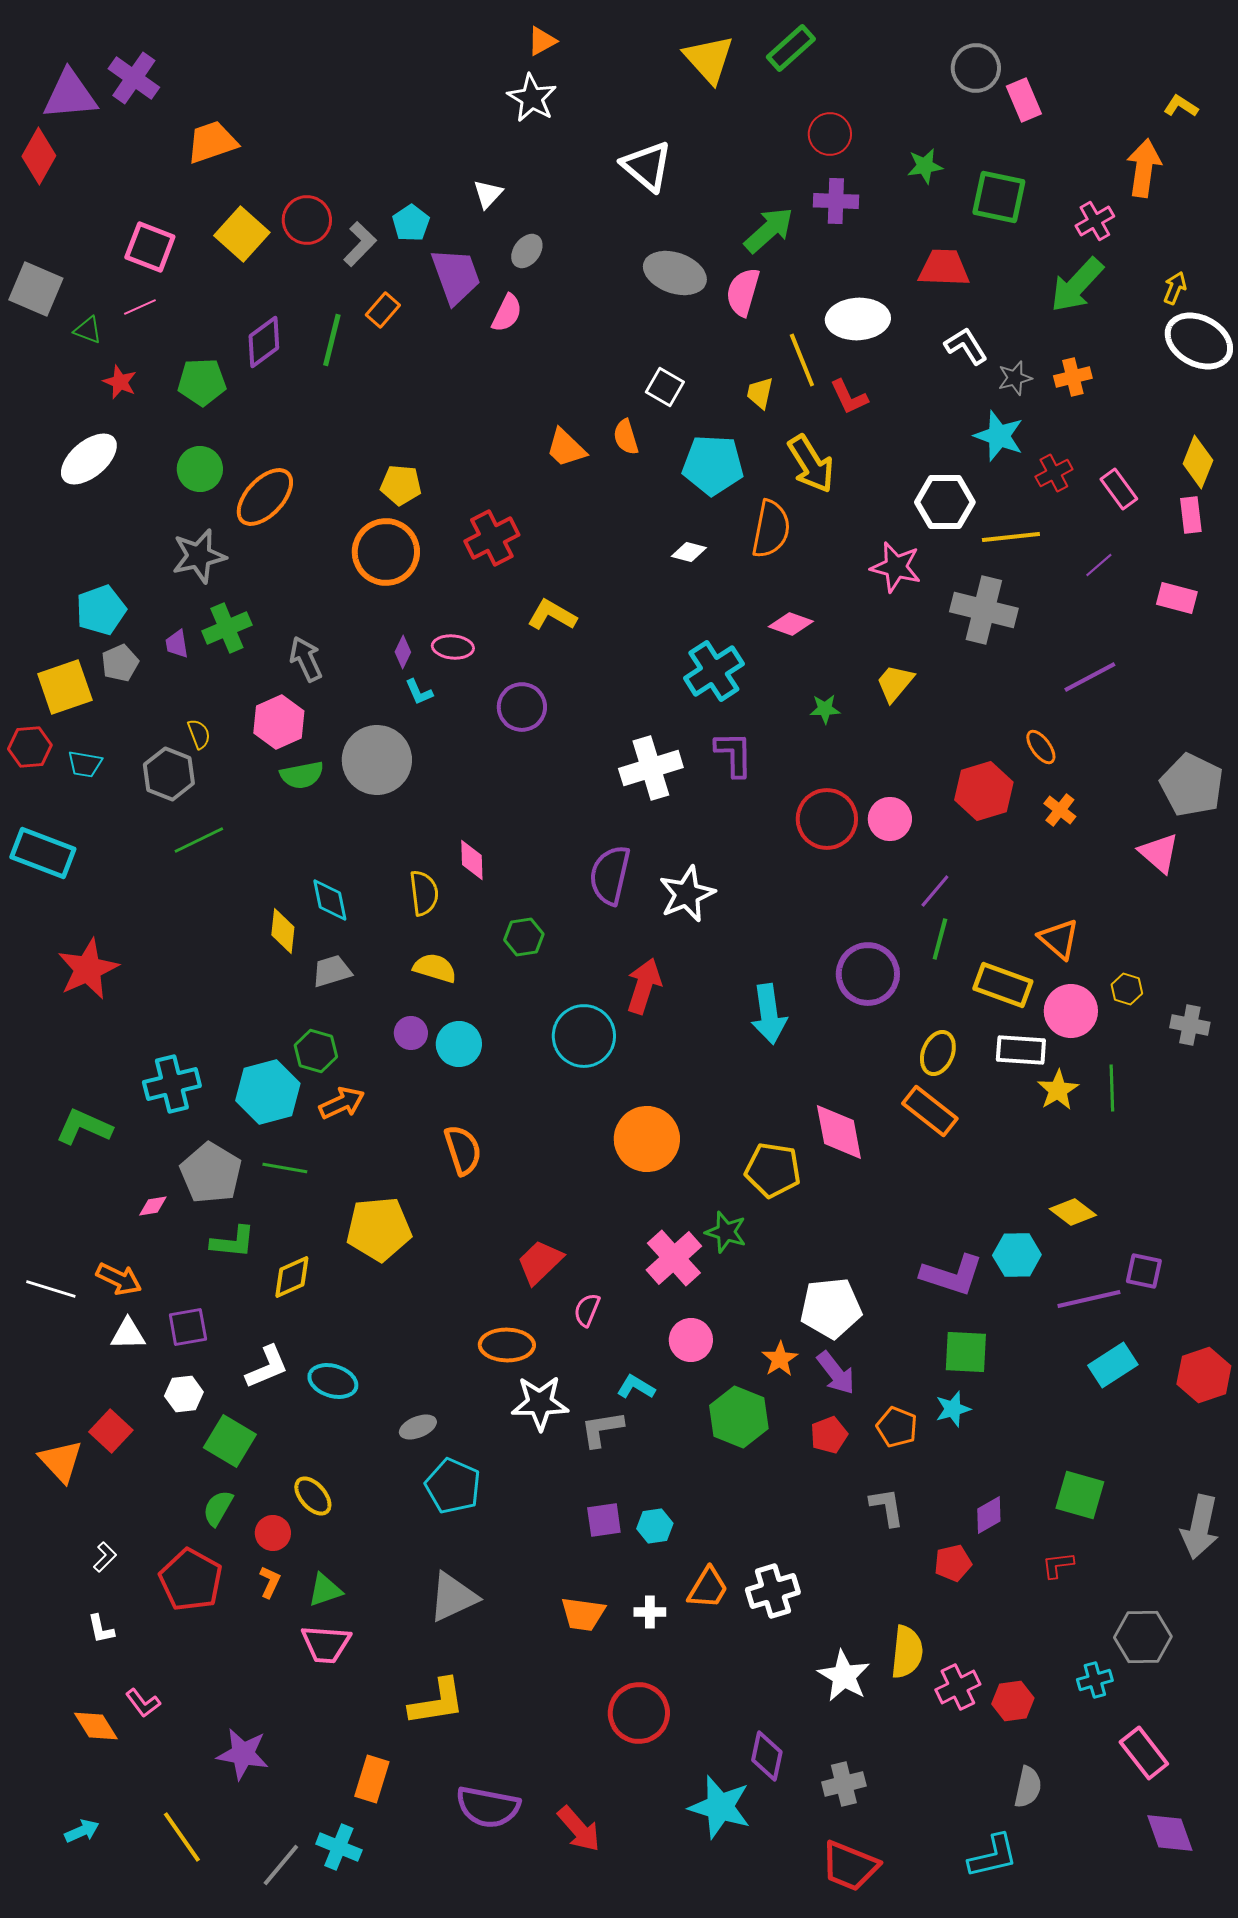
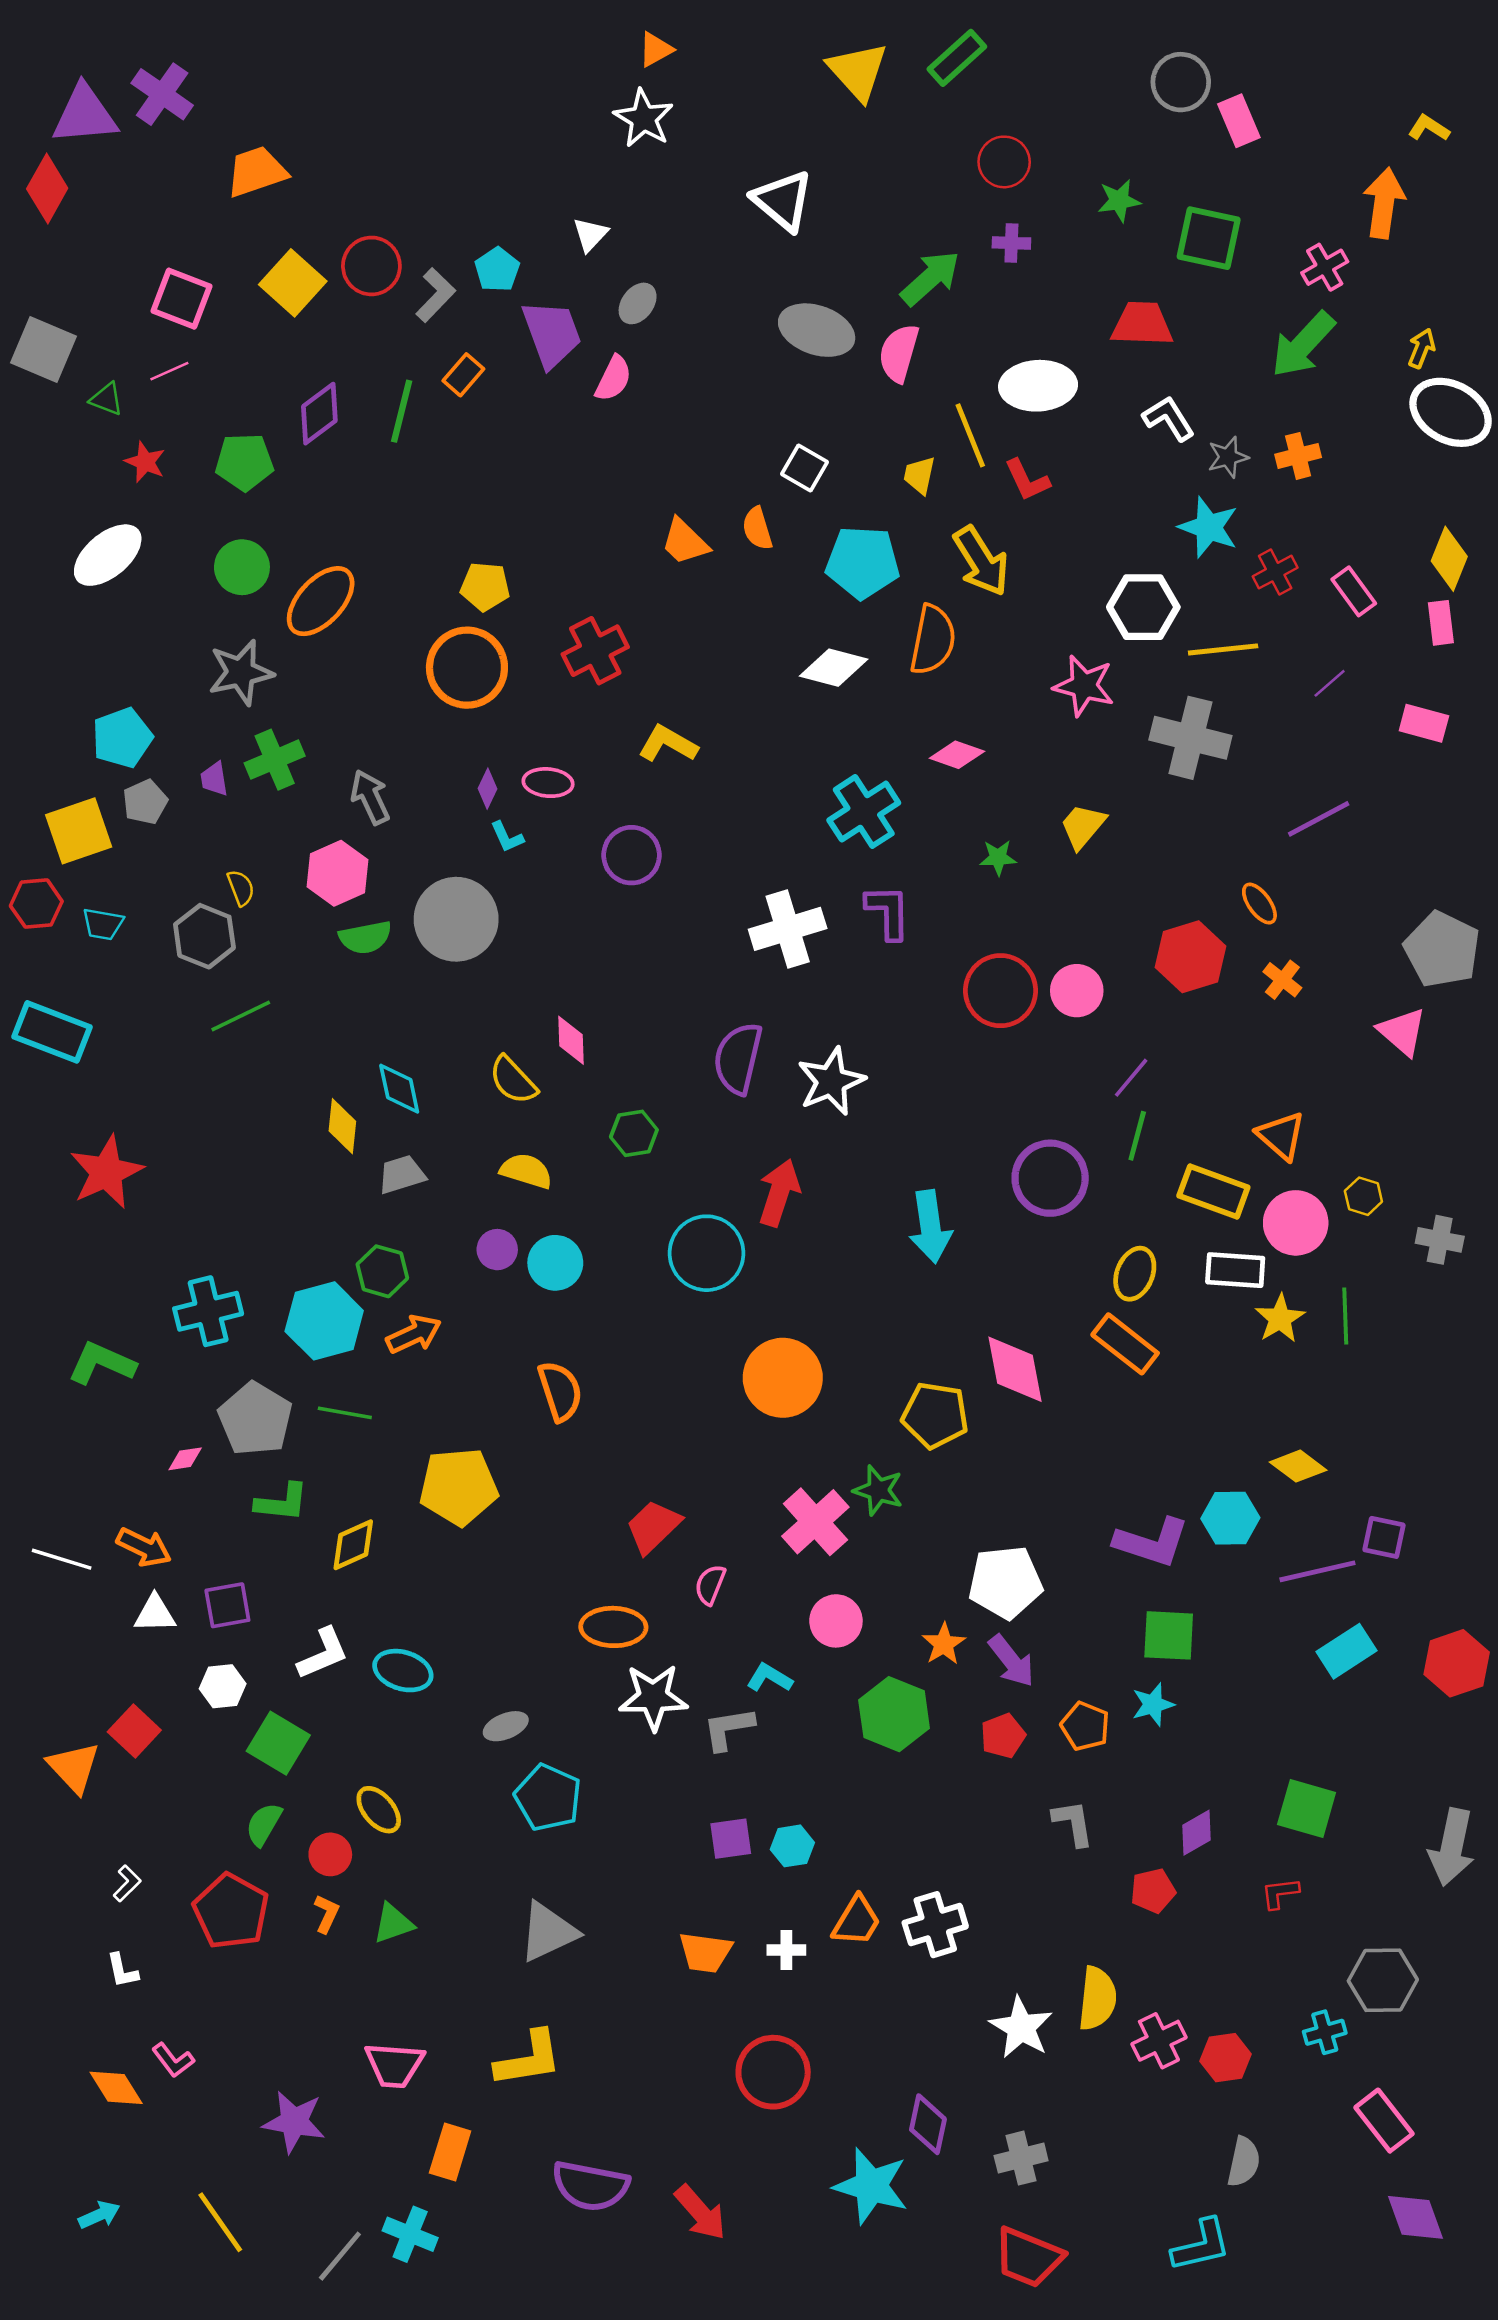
purple cross: (836, 201) -> (1011, 243), size x0.7
white diamond: (689, 552) -> (834, 668), size x1.6
yellow semicircle: (424, 893) -> (513, 1080), turned 144
pink trapezoid: (326, 1644) -> (394, 2065), moved

